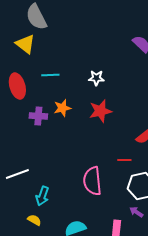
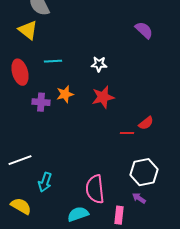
red line: (124, 160) -> (127, 133), moved
pink semicircle: (92, 181) -> (95, 189), moved
yellow semicircle: (34, 220) -> (21, 206), moved, size x1.5

